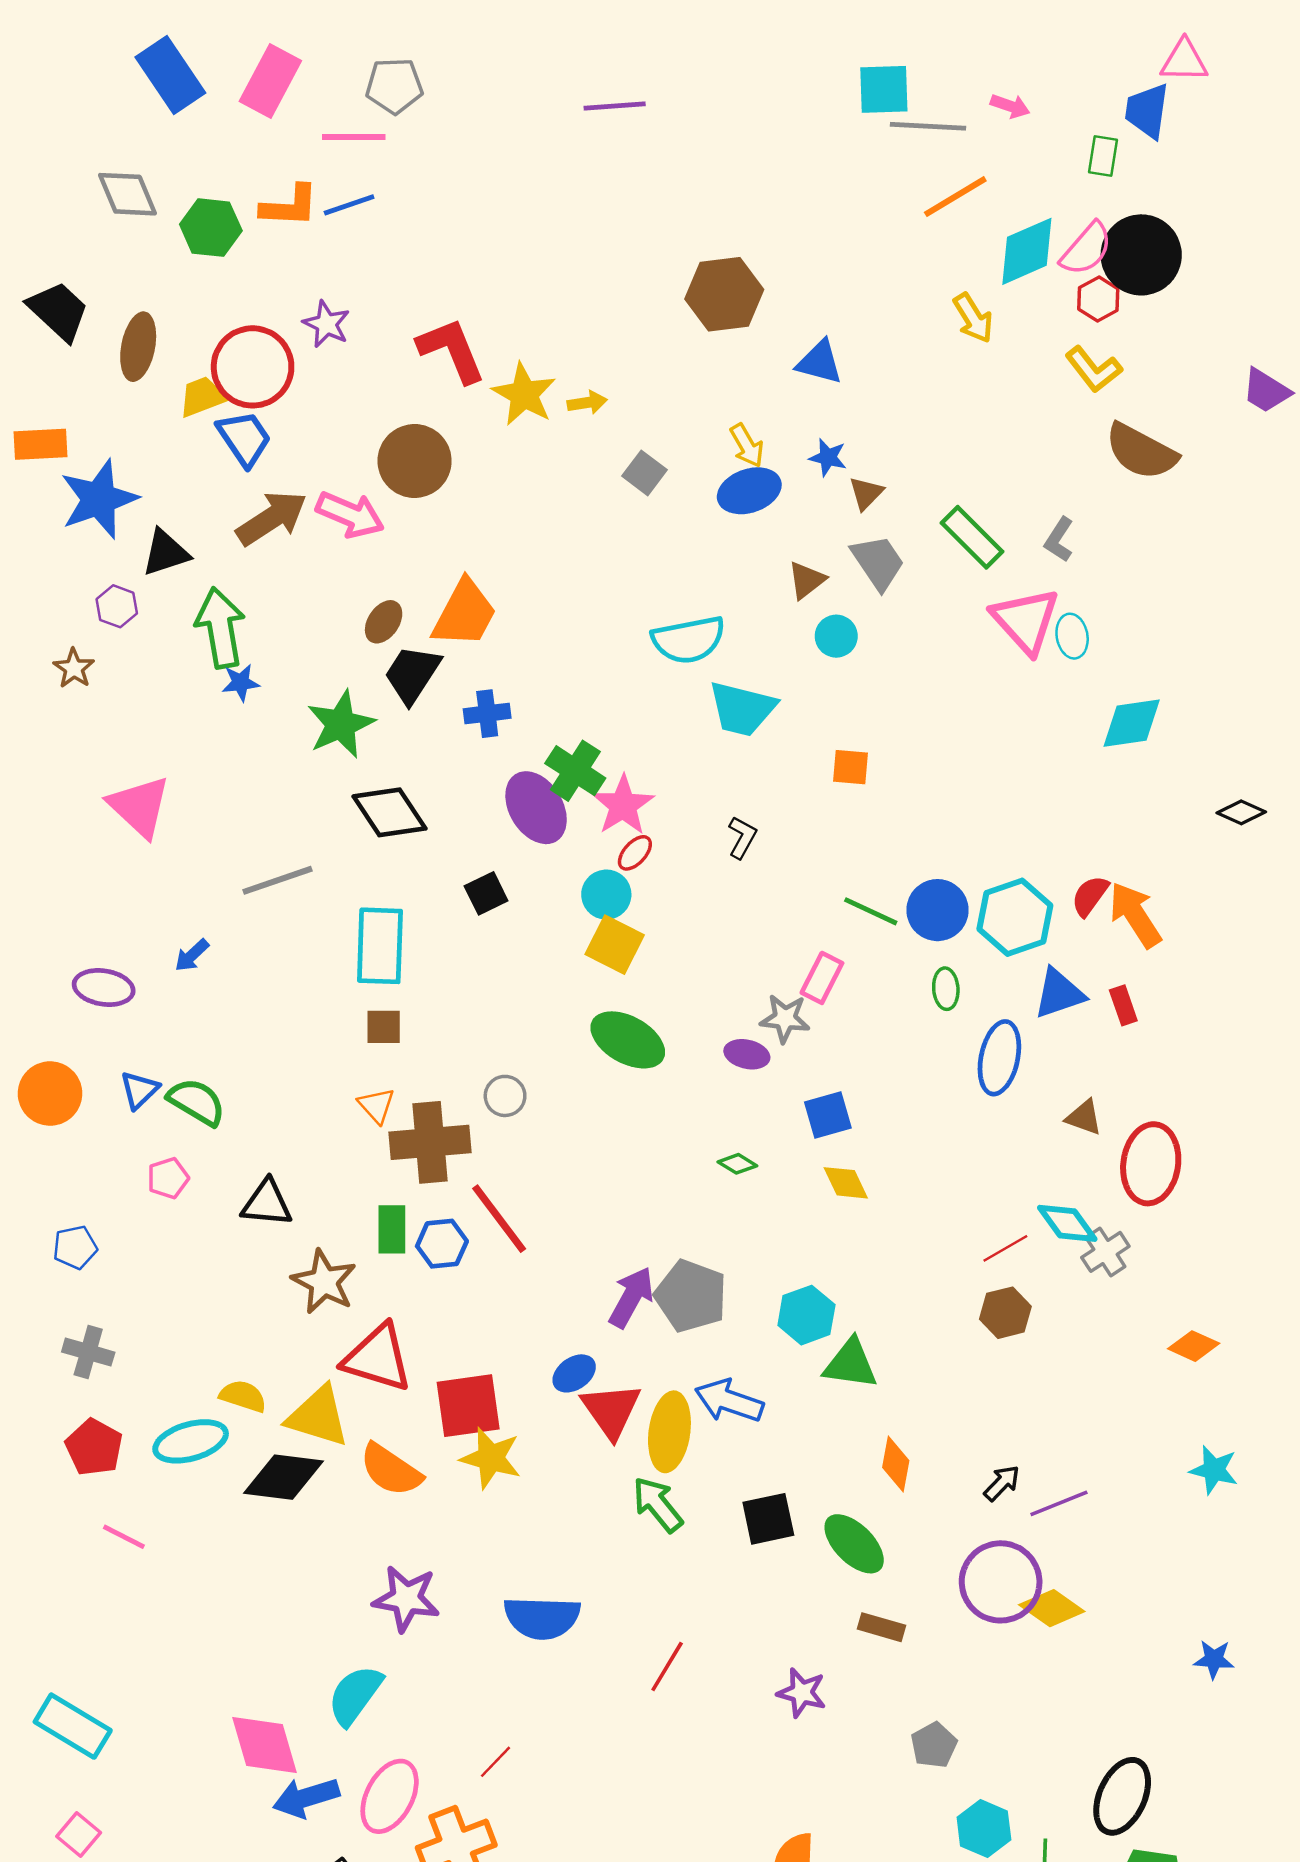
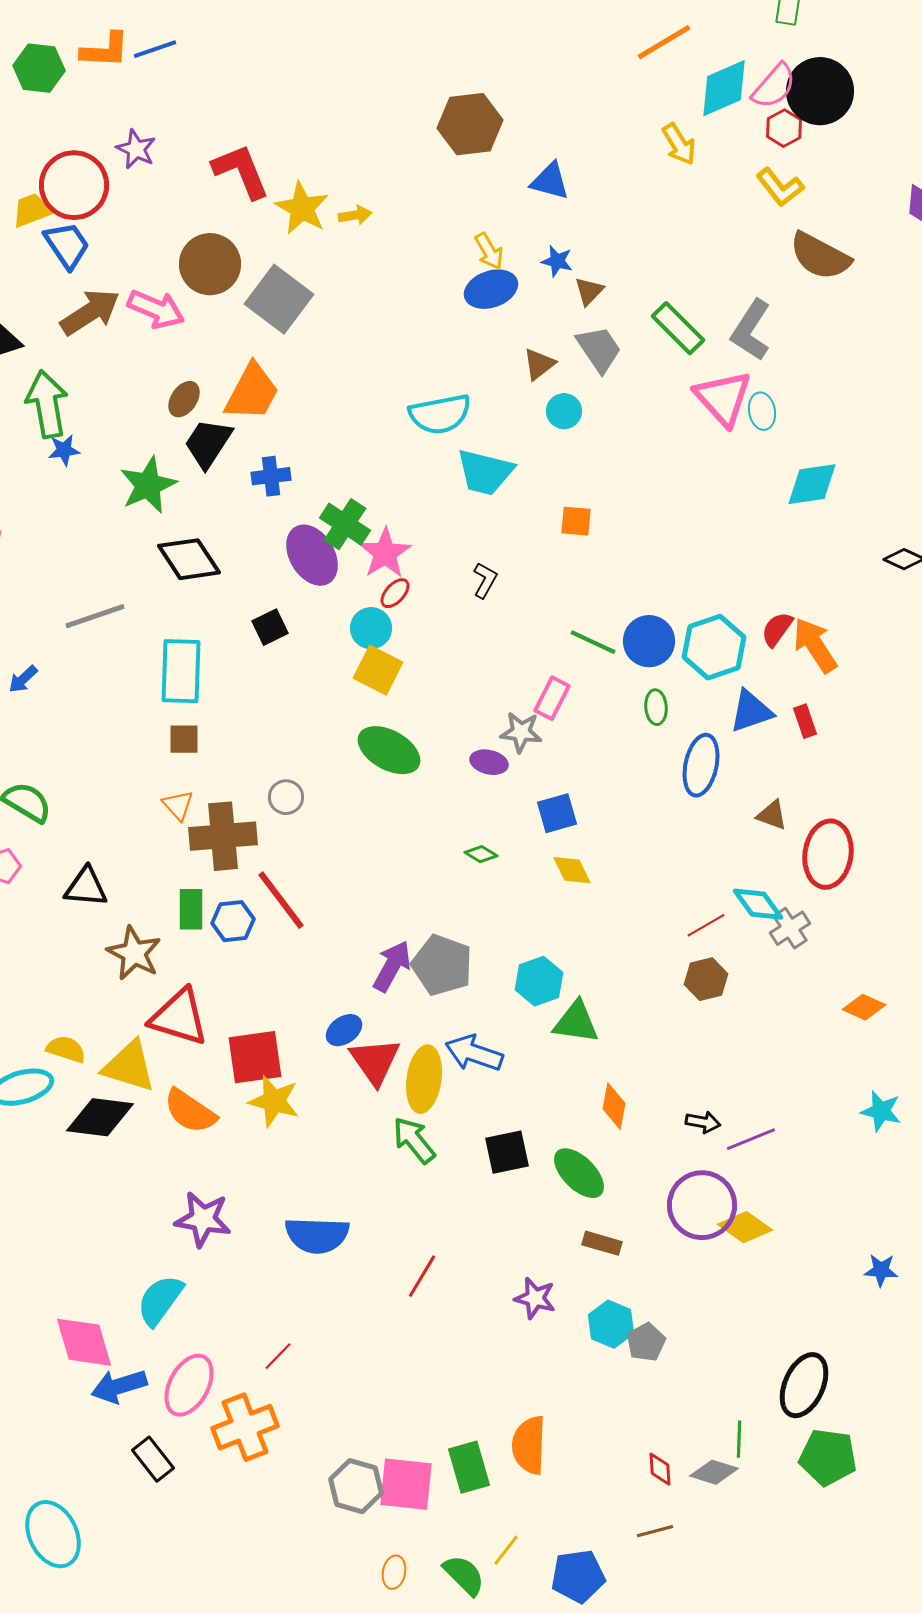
gray square: (644, 473) -> (279, 299), moved, size x1.8
gray L-shape: (1059, 540) -> (751, 330), size x1.6
black arrow: (1002, 1483) -> (703, 1122), turned 56
cyan hexagon: (984, 1828) -> (611, 1324), moved

